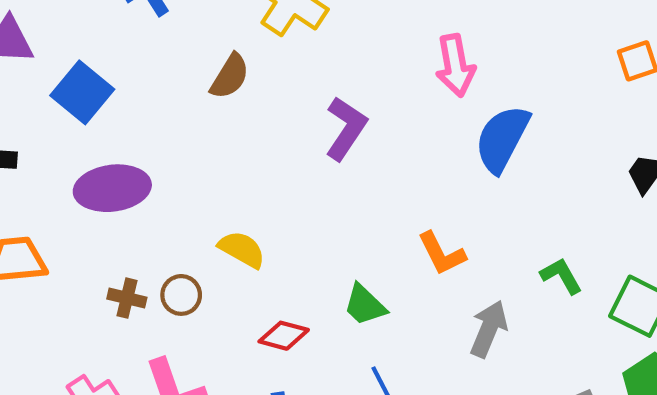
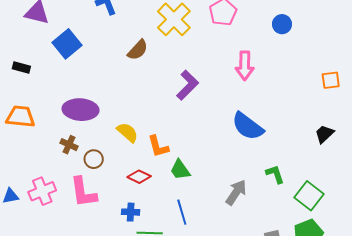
blue semicircle: (502, 139) -> (248, 126), moved, turned -92
purple ellipse: (112, 188) -> (81, 110), moved
orange L-shape: (442, 254) -> (158, 146), moved
brown circle: (181, 295) -> (94, 159), moved

